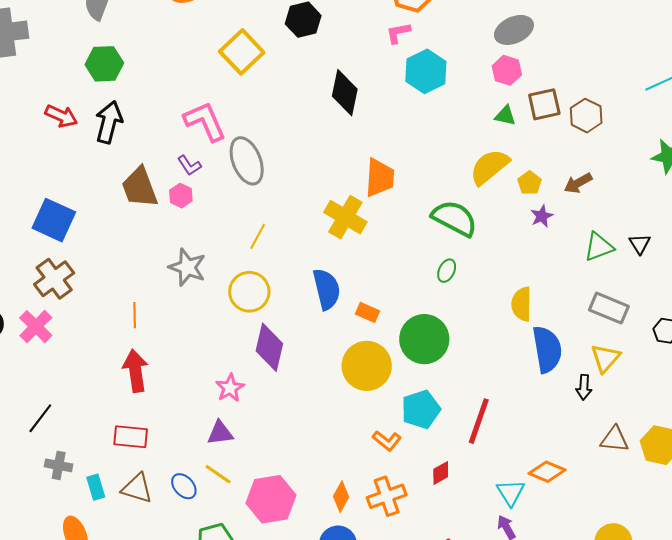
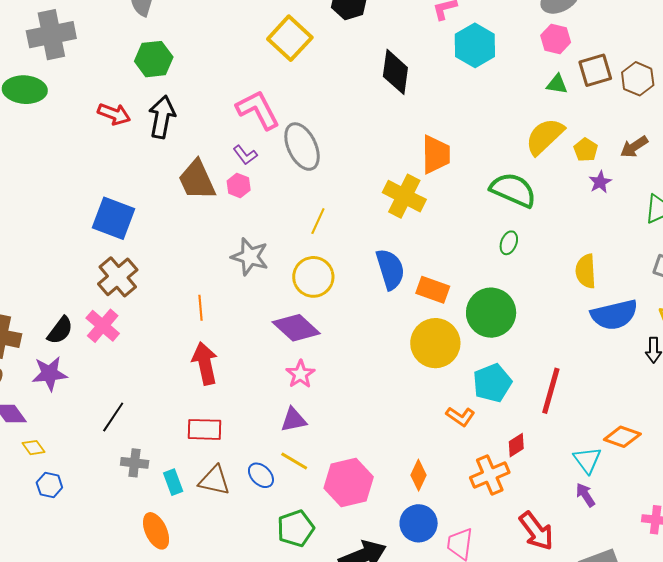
orange rectangle: (368, 312) -> (433, 290), size x1.4
purple diamond: (269, 347) -> (296, 328), moved, turned -57
blue semicircle: (547, 349) -> (614, 315), turned 90
orange cross: (387, 496) -> (490, 475), moved

